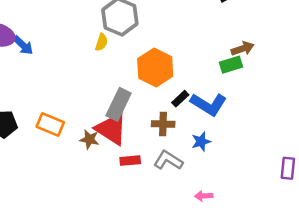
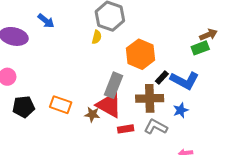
blue arrow: (23, 45) -> (46, 21), moved
brown cross: (163, 124) -> (150, 98), size x1.5

